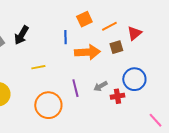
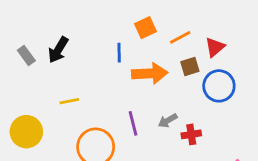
yellow line: (38, 67) -> (69, 101), moved
blue circle: (134, 79) -> (219, 86), moved

